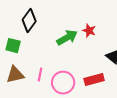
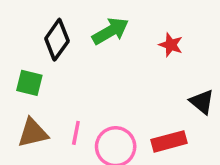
red star: (89, 31) -> (171, 45), moved
green arrow: (67, 38) -> (110, 31), moved

